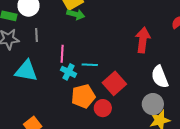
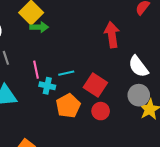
red circle: (103, 108) -> (101, 111), moved

